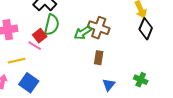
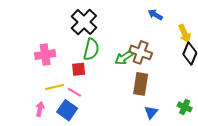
red square: (40, 36) -> (79, 69), moved, turned 32
pink line: (35, 46) -> (74, 92), moved
brown rectangle: (99, 58) -> (141, 84), size x1.5

